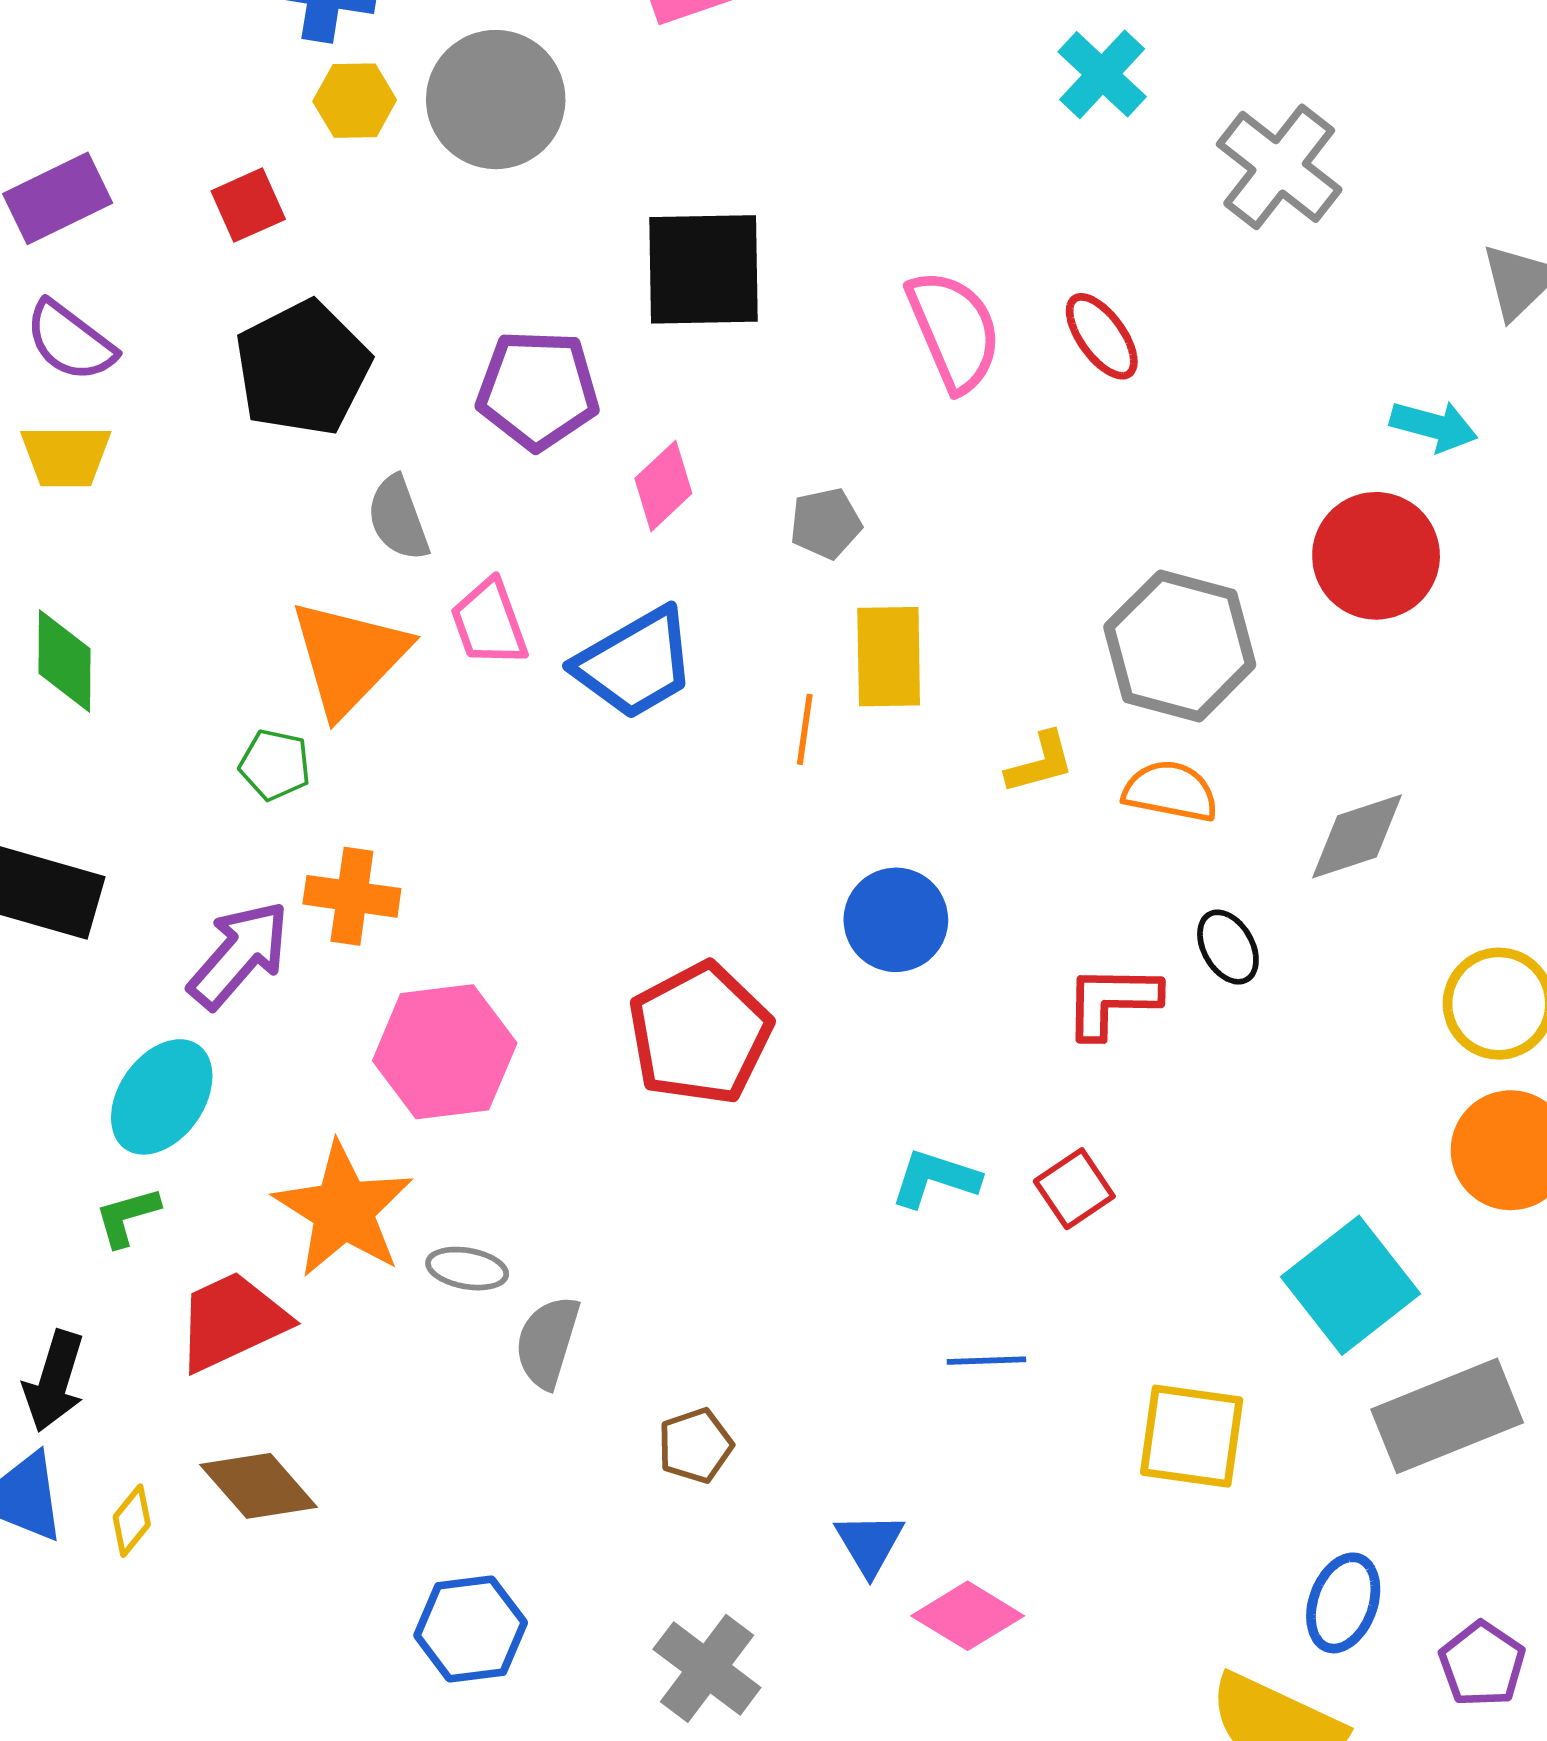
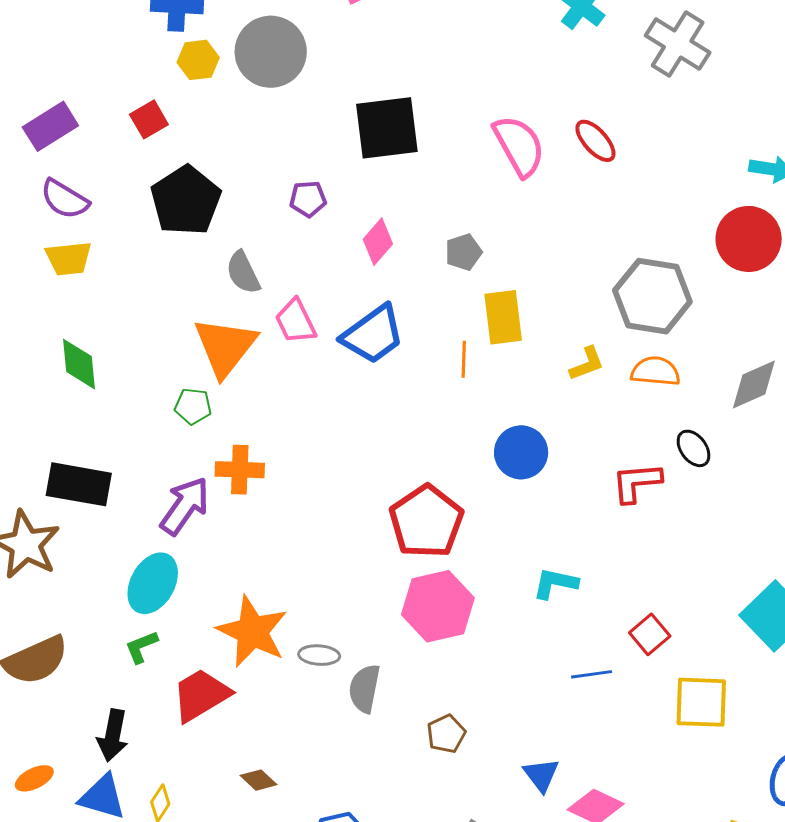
purple pentagon: (538, 390) -> (308, 199), size x0.6
pink hexagon: (445, 1052) -> (438, 606), moved
red square: (1074, 1189) -> (650, 634), moved
brown diamond: (259, 1486) -> (259, 780), moved, size x0.6

